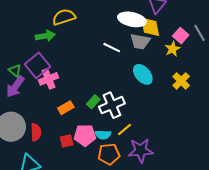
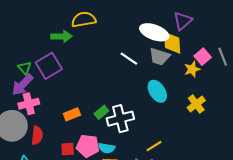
pink cross: (48, 79) -> (29, 104), moved
yellow line: (125, 130) -> (154, 146), moved

